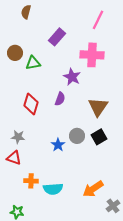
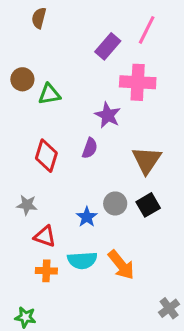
purple rectangle: (57, 37) -> (108, 46), moved
red triangle: (14, 158) -> (45, 236), moved
cyan semicircle: (53, 189) -> (82, 260), moved
orange arrow: (93, 189) -> (121, 265), moved, turned -95

